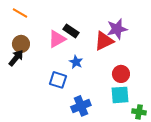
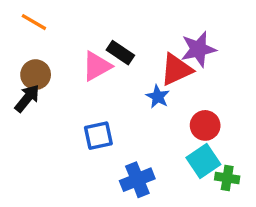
blue star: (76, 62) -> (158, 97), moved
blue square: (58, 80) -> (98, 136), turned -30
cyan square: (120, 95) -> (203, 161), turned -30
green cross: (139, 112) -> (227, 178), moved

